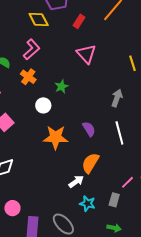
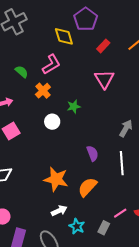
orange star: (56, 137) -> (56, 179), moved
white arrow: (76, 182) -> (59, 211), moved

